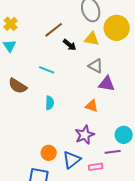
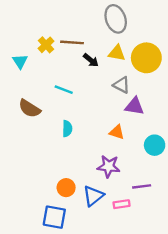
yellow cross: (11, 24) -> (46, 45), moved
yellow circle: (117, 28) -> (146, 58), moved
brown line: (54, 30) -> (72, 42), turned 42
purple star: (85, 135) -> (109, 166), turned 30
cyan circle: (124, 135) -> (155, 145), moved

